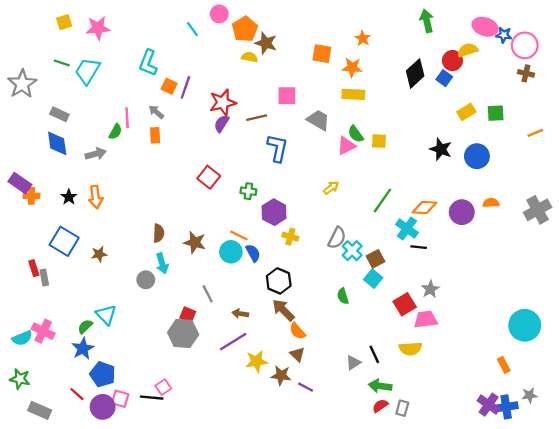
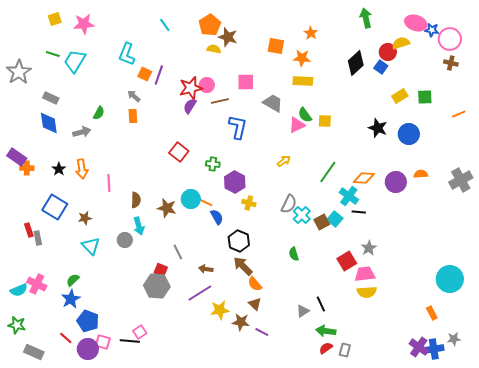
pink circle: (219, 14) -> (207, 85), moved
pink line: (127, 118) -> (109, 183), moved
cyan circle: (231, 252) -> (191, 199), moved
cyan square: (373, 279) -> (335, 219), moved
cyan triangle: (106, 315) -> (91, 246), moved
yellow semicircle: (410, 349) -> (367, 292), moved

